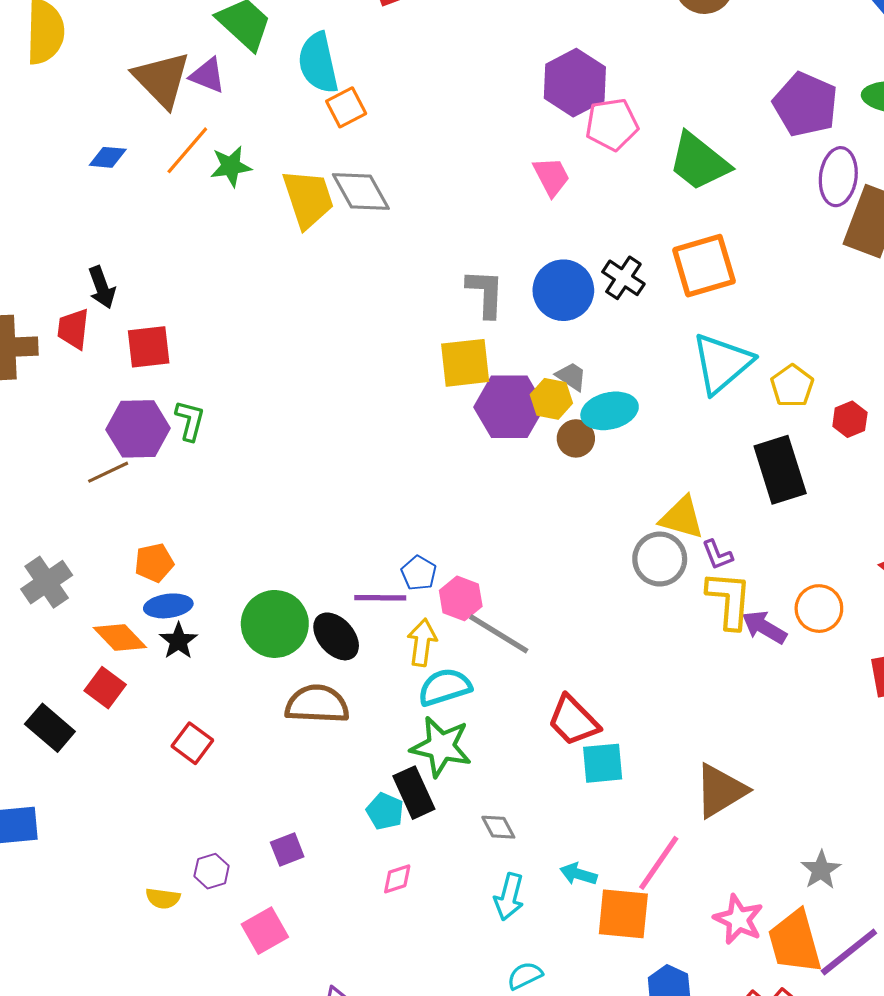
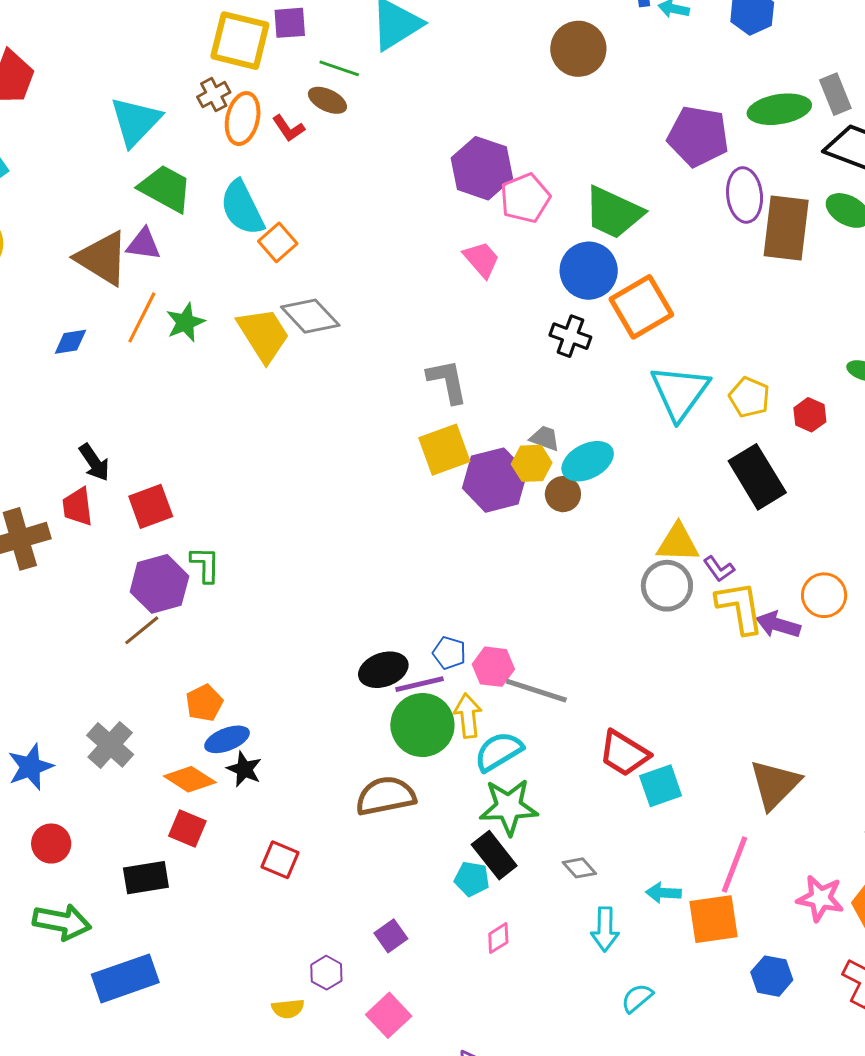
blue circle: (563, 290) -> (589, 271), moved
green circle: (275, 624) -> (422, 725), moved
black ellipse: (336, 636) -> (383, 670), moved, turned -54
black rectangle: (50, 728) -> (146, 878), turned -36

